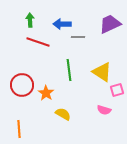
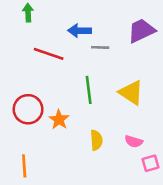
green arrow: (30, 20) -> (28, 13), moved
pink square: (117, 90) -> (150, 163), moved
yellow semicircle: (63, 114) -> (96, 140), moved, turned 56

